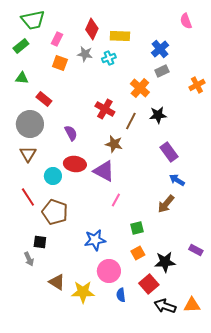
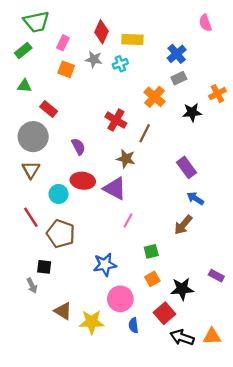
black star: (158, 115) -> (192, 112), moved

